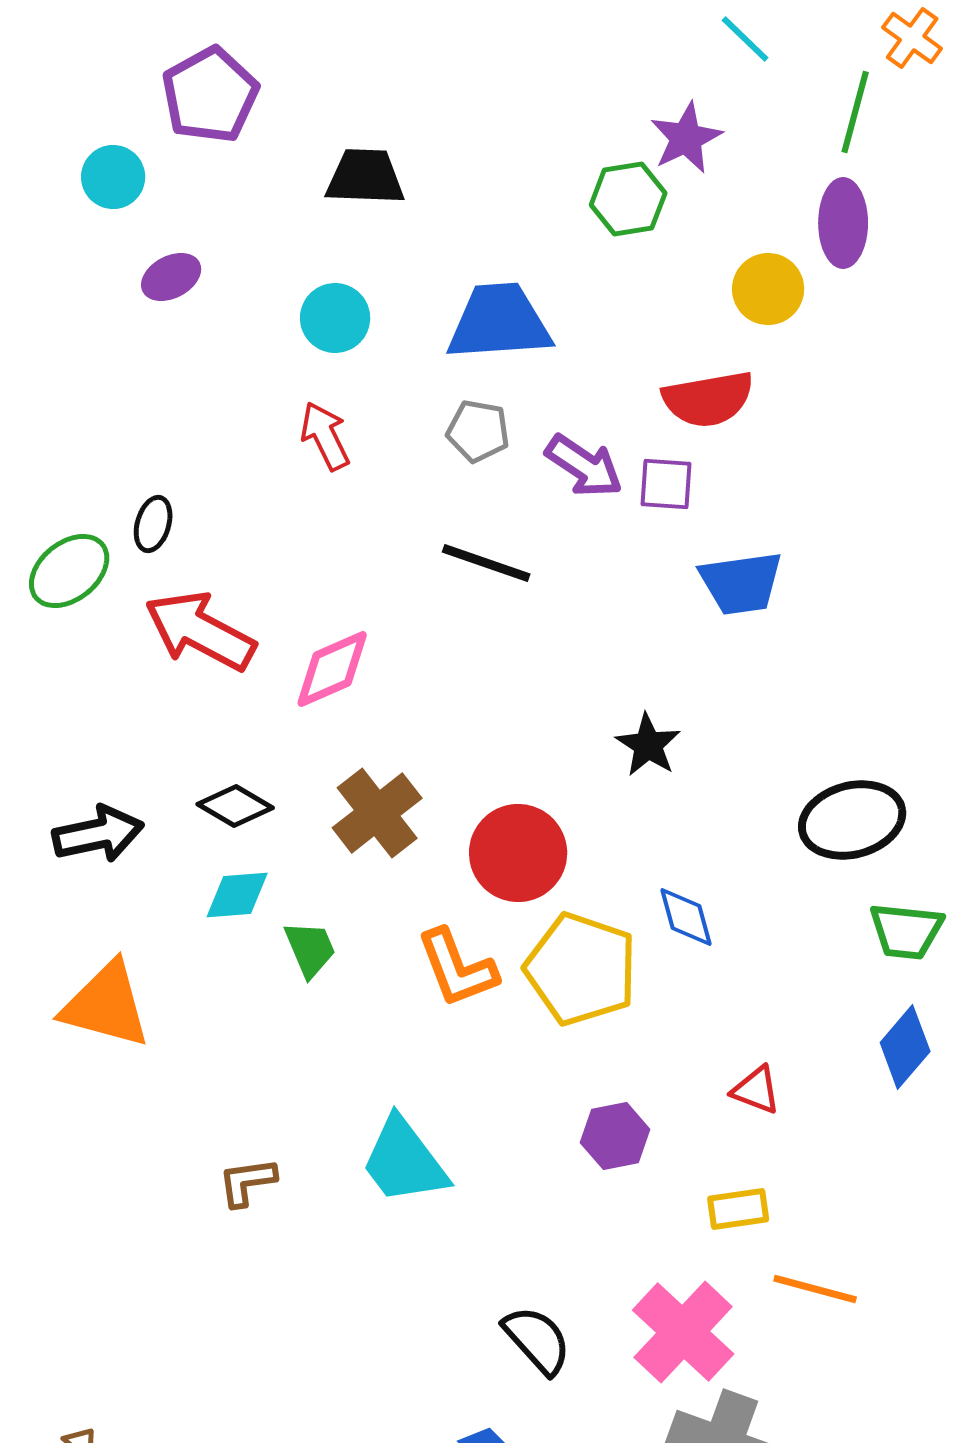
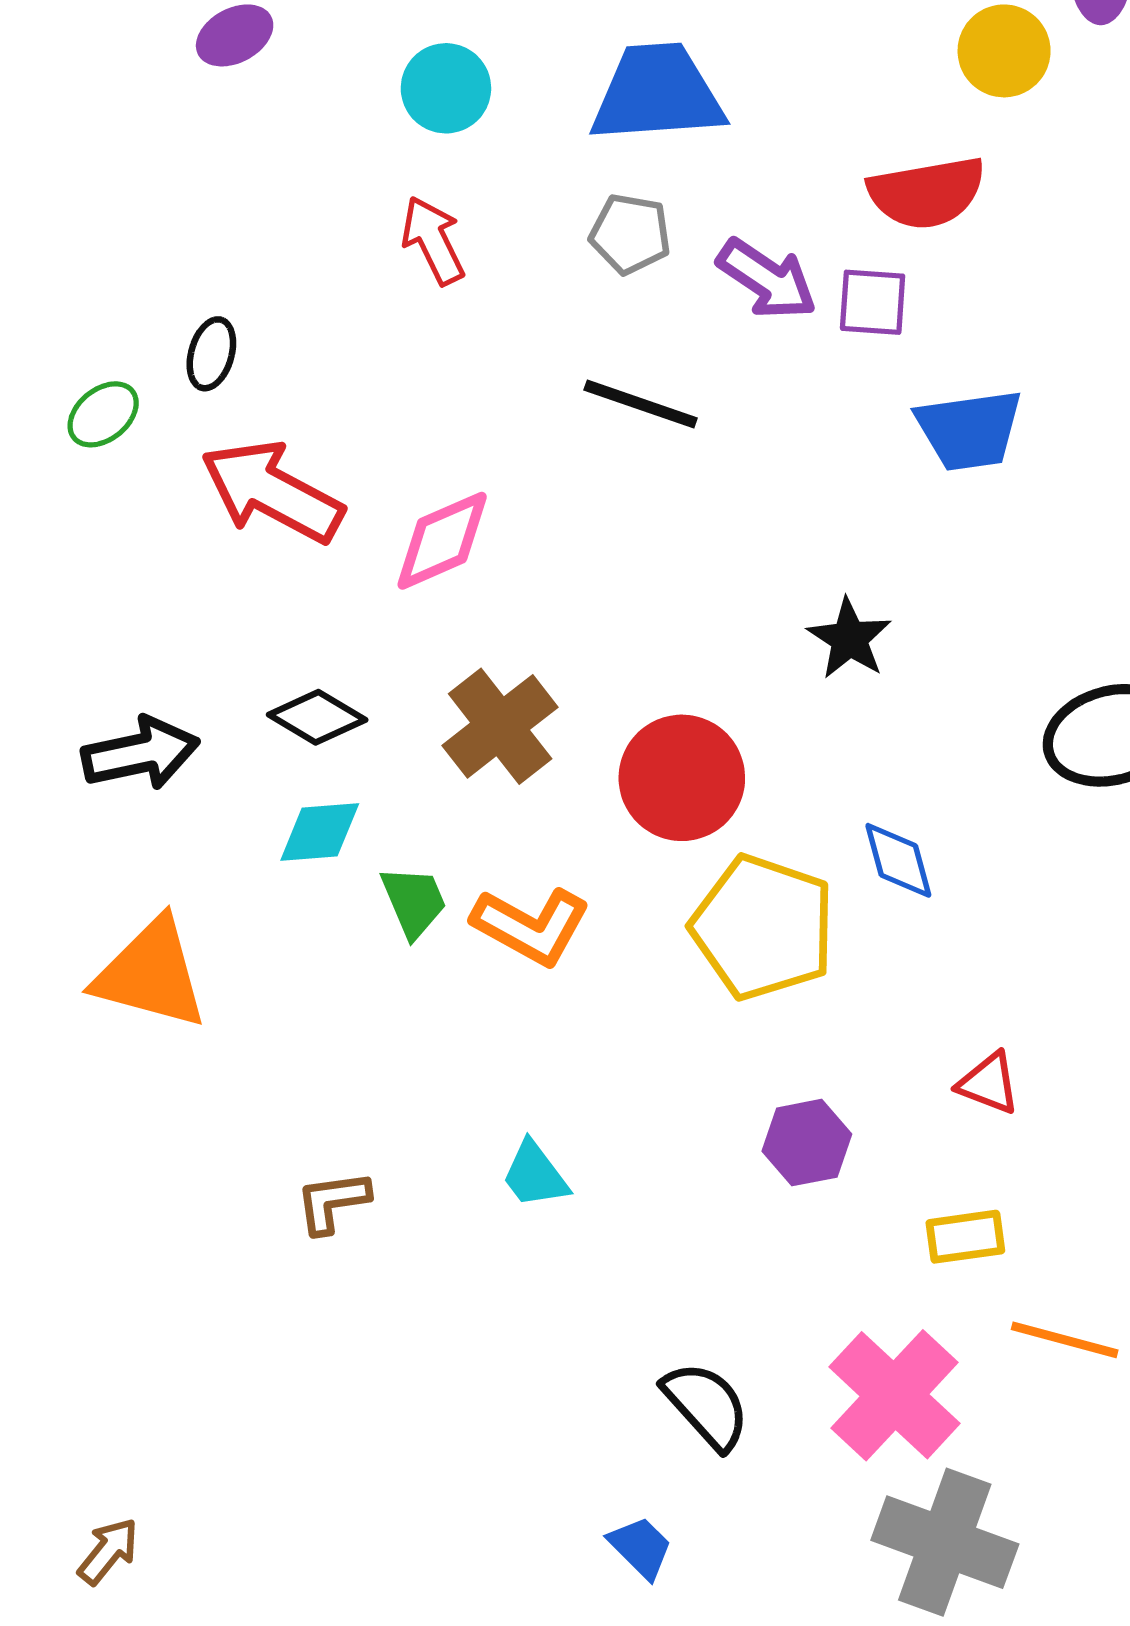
green ellipse: (69, 571) -> (103, 414), size x0.7
orange L-shape: (457, 968) -> (531, 926), moved, turned -40
cyan trapezoid: (404, 1161) -> (535, 1175), size x0.6

